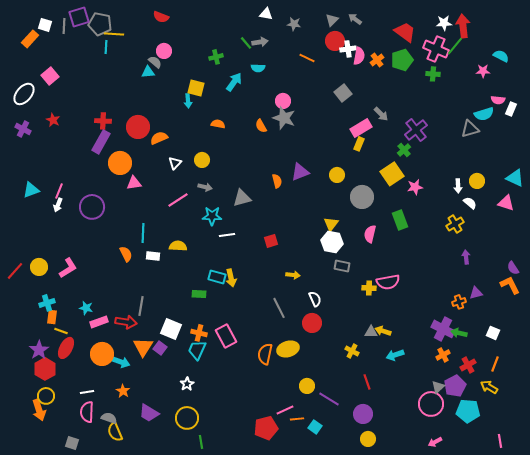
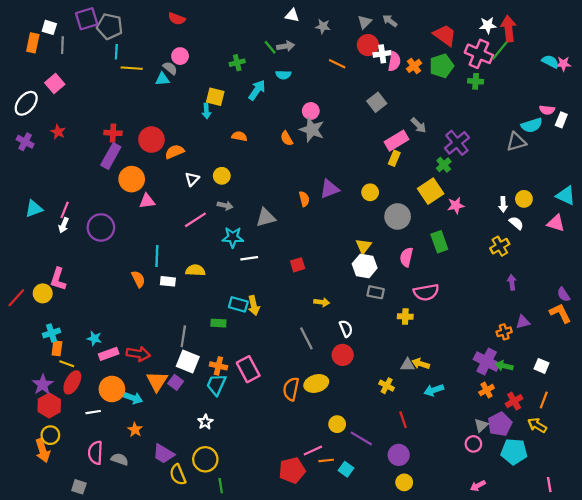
gray line: (64, 26) -> (62, 45), moved
yellow line: (114, 34) -> (132, 68), moved
orange rectangle: (30, 39) -> (33, 43), turned -30
pink star: (483, 71) -> (564, 64), moved
pink L-shape: (68, 268) -> (58, 279), moved, turned 140
pink semicircle: (388, 282) -> (426, 292), moved
gray line: (141, 306) -> (183, 336), moved
white line: (87, 392) -> (93, 412), moved
pink circle: (431, 404) -> (473, 444), size x0.6
yellow semicircle: (115, 432) -> (178, 475), moved

